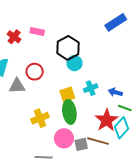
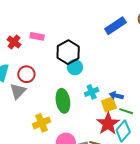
red circle: (35, 72) -> (26, 74), moved
gray triangle: (17, 86) -> (18, 91), turned -42
yellow square: (67, 94) -> (109, 105), moved
green ellipse: (69, 112) -> (63, 101), moved

